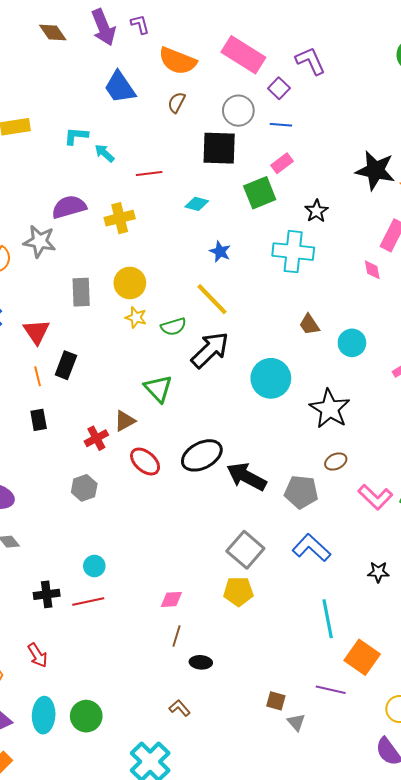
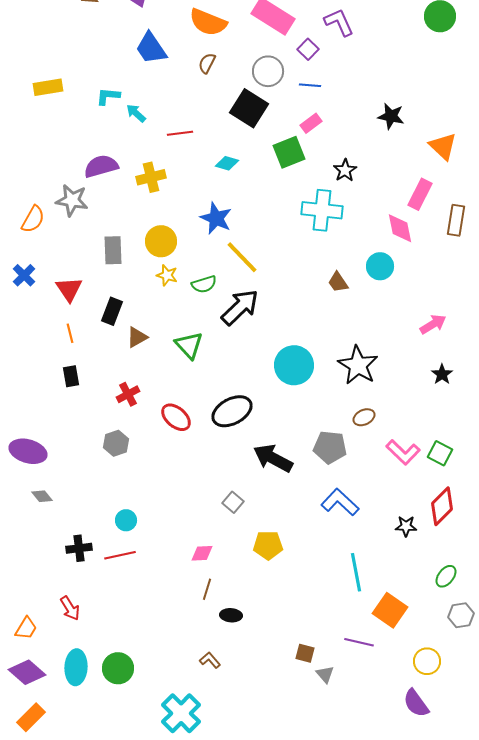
black square: (219, 148) -> (249, 108), turned 30
black star: (375, 170) -> (391, 116), moved, size x0.7
blue star: (220, 252) -> (216, 218), moved, size x1.5
pink diamond: (372, 270) -> (400, 228), size x1.5
cyan circle: (352, 343) -> (380, 266), moved
black rectangle: (66, 365) -> (112, 311), moved
cyan circle: (271, 378) -> (294, 365), moved
brown triangle: (125, 421) -> (137, 337), moved
black arrow: (246, 477) -> (273, 458), moved
gray square: (245, 550) -> (233, 502), moved, size x0.6

